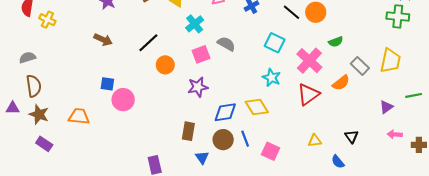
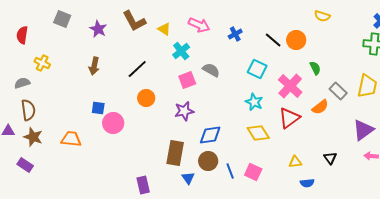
yellow cross: (47, 20) -> (42, 63), moved
brown arrow: (103, 40) -> (94, 66), turned 78
green semicircle: (336, 42) -> (315, 68), turned -96
orange circle: (165, 65) -> (146, 98), moved
yellow diamond: (257, 107) -> (258, 133), moved
purple triangle: (386, 107) -> (363, 130), size x1.6
brown rectangle: (188, 131) -> (175, 153), size x1.4
blue line: (245, 139) -> (230, 171), moved
purple rectangle: (44, 144) -> (25, 165), moved
blue semicircle: (338, 162) -> (307, 183), moved, turned -56

